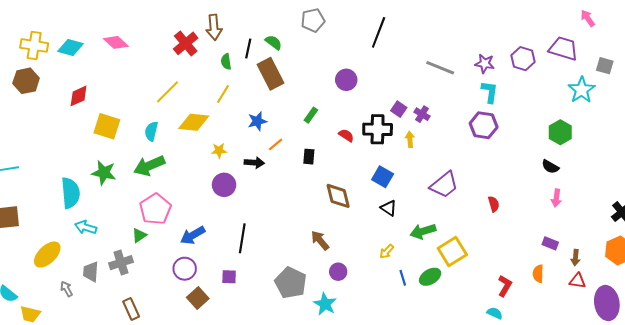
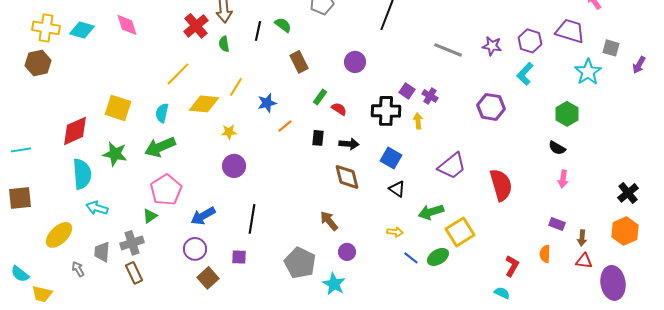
pink diamond: (116, 42) -> (127, 25), turned 30
green semicircle: (226, 62) -> (224, 44), moved
brown rectangle: (270, 74) -> (299, 62), moved, size x0.7
cyan L-shape: (490, 92) -> (525, 74), moved, turned -145
yellow line: (223, 94) -> (236, 87), moved
red diamond: (79, 96) -> (75, 131), moved, size x1.4
red semicircle: (346, 135) -> (339, 109), moved
black arrow: (254, 163) -> (349, 144), moved
red semicircle: (494, 204) -> (501, 185), size x2.0
yellow arrow: (387, 251) -> (395, 232), turned -126
blue line: (403, 278) -> (411, 258), turned -35
brown rectangle: (131, 309) -> (134, 273), moved

